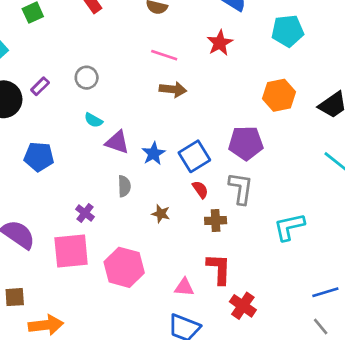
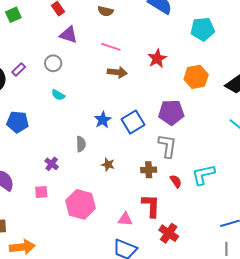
red star: (220, 43) -> (157, 58), moved
purple triangle: (117, 142) -> (69, 35), moved
red semicircle: (200, 190) -> (176, 181), moved
pink square: (71, 251) -> (41, 192), size x0.5
gray line: (321, 327) -> (226, 249), turned 40

